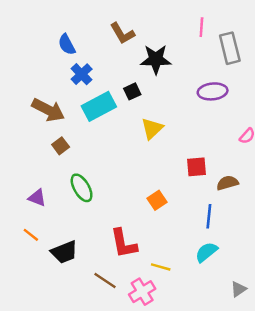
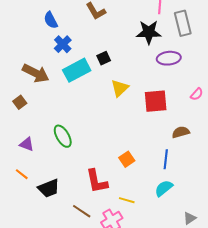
black star: (156, 59) -> (149, 32), moved
brown square: (61, 146) -> (20, 102), moved
red square: (196, 167) -> (156, 101), moved, size x1.4
orange square: (157, 200) -> (127, 159), moved

